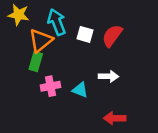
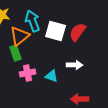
white square: (85, 34) -> (56, 31), size x1.5
green rectangle: (36, 62) -> (16, 53), turned -35

